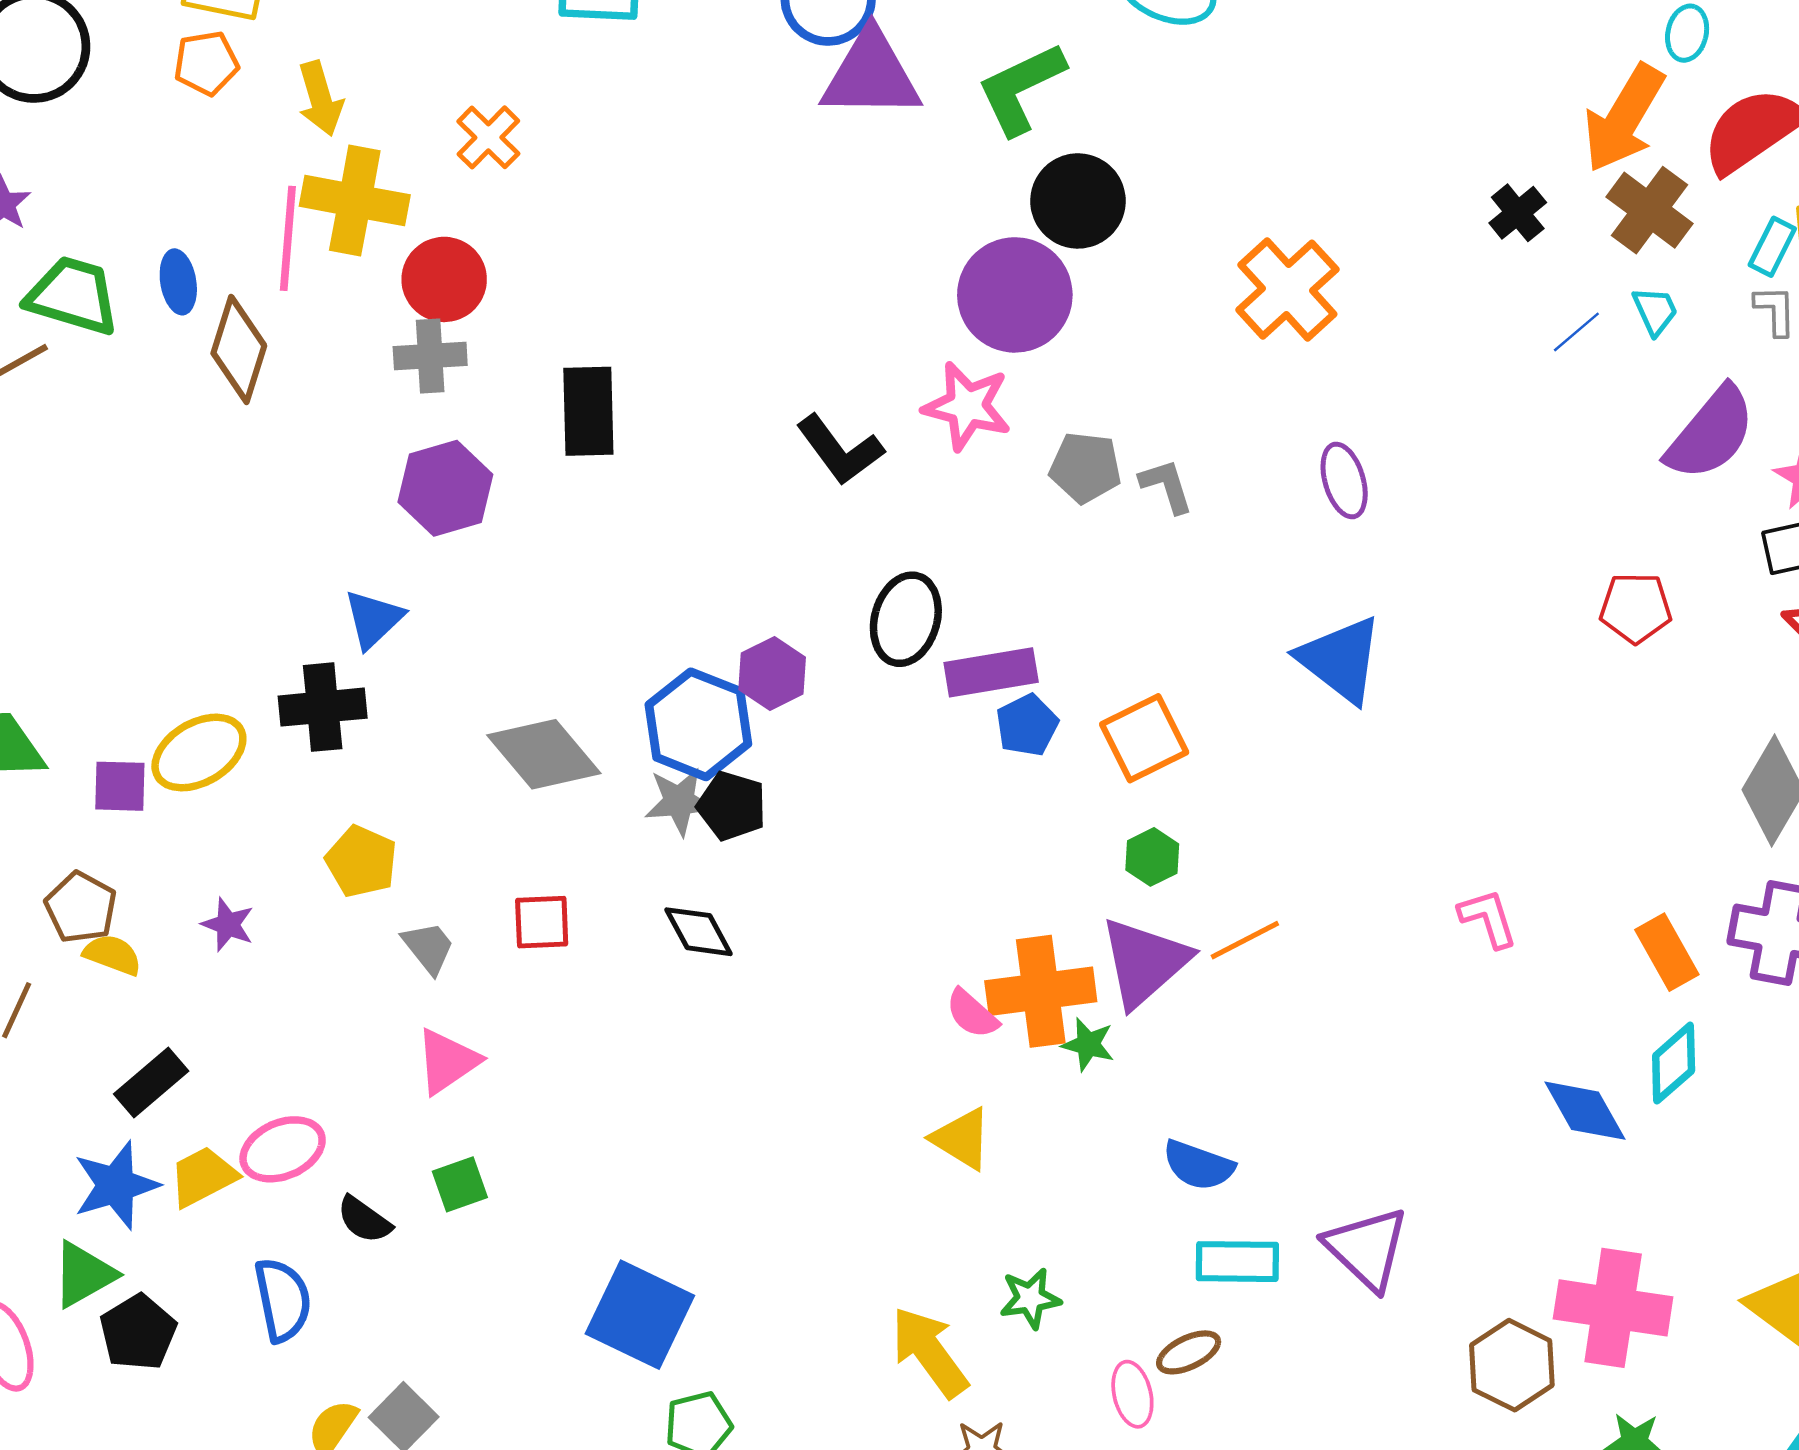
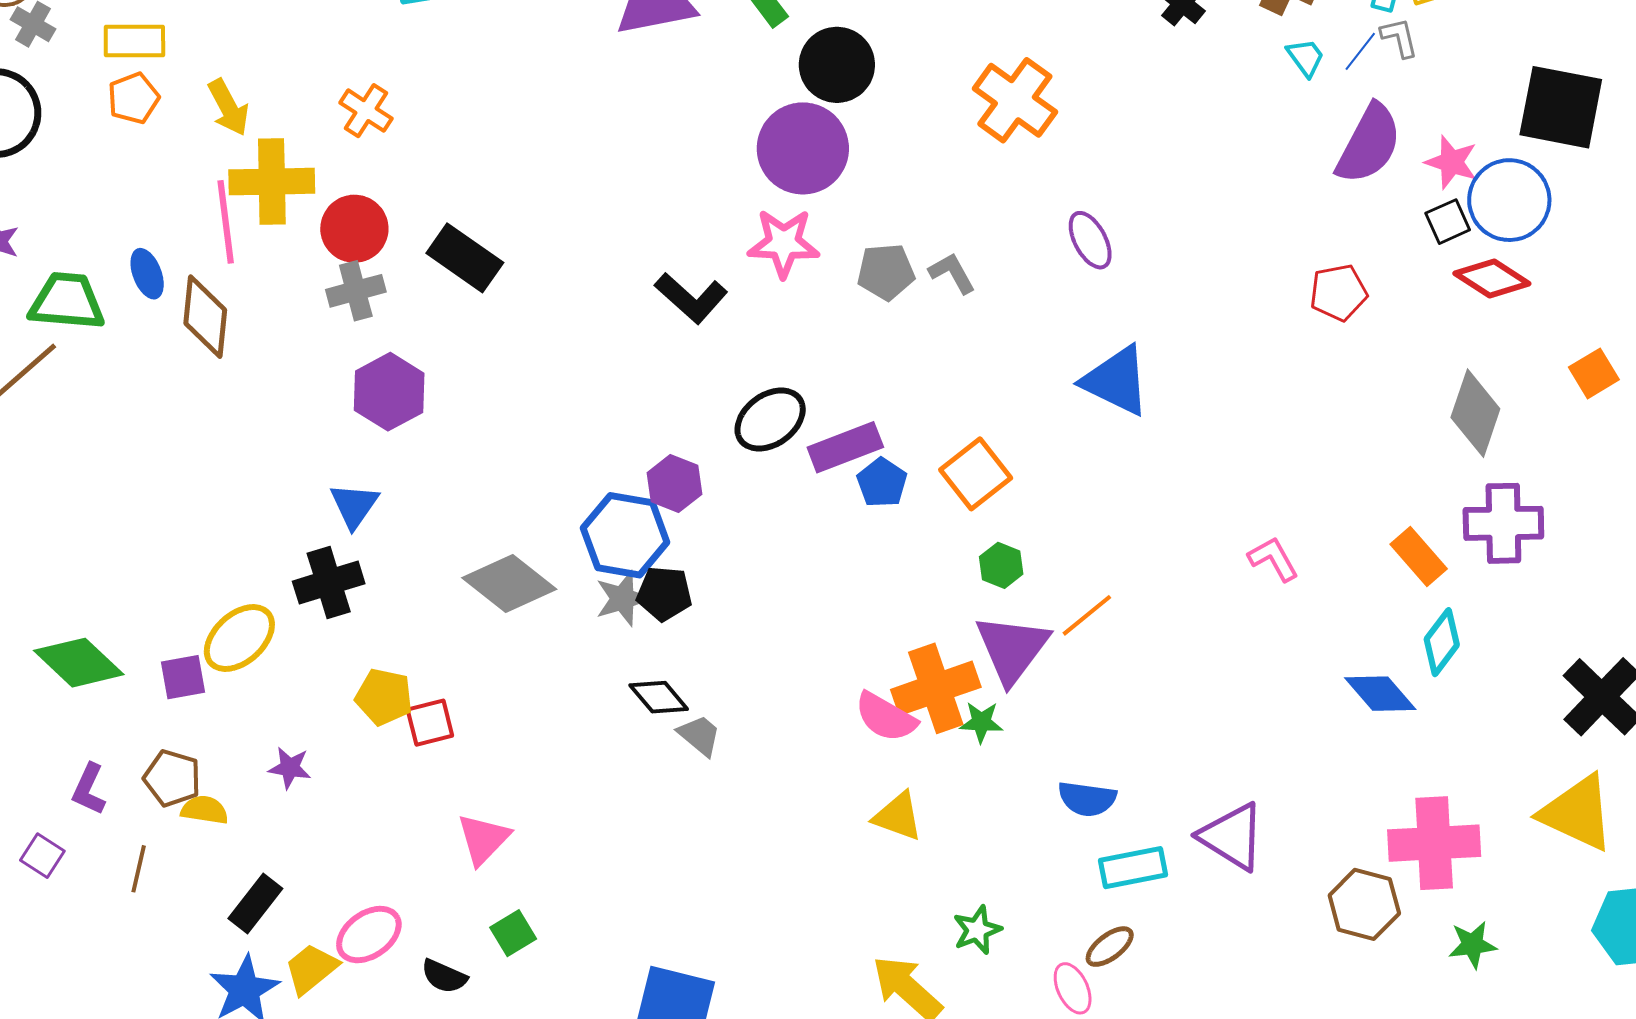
blue line: (1576, 332) -> (1360, 51), moved
black rectangle: (588, 411) -> (465, 258), moved, turned -42
black ellipse: (906, 619) -> (770, 420), turned 50
red square: (542, 922) -> (430, 723), moved
gray trapezoid: (428, 947) -> (700, 735), moved
pink semicircle: (972, 1014) -> (886, 717), size x1.4

